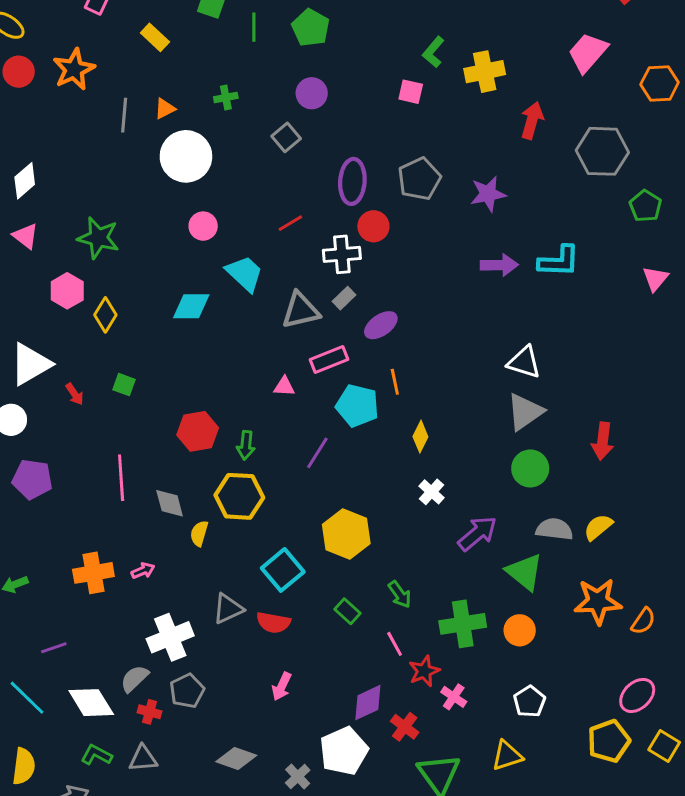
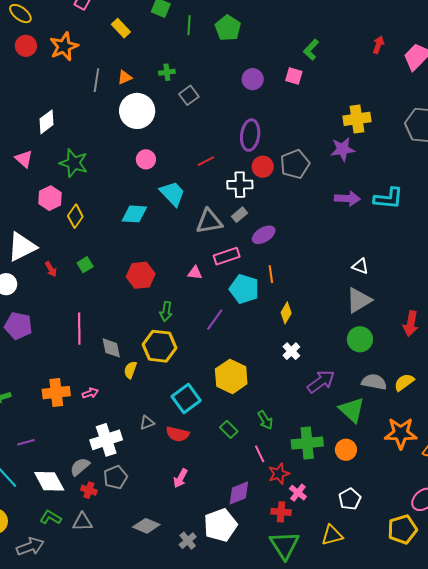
yellow cross: (485, 72) -> (357, 119), moved
purple circle: (312, 93) -> (253, 79), moved
red arrow: (532, 120) -> (378, 45), moved, size x0.7
gray square: (286, 137) -> (189, 95), moved
gray pentagon: (419, 179) -> (295, 164), moved
white diamond: (25, 181) -> (47, 122), moved
white triangle: (524, 362) -> (360, 266), size x0.7
green square: (124, 385) -> (85, 265), turned 35
red hexagon: (198, 431) -> (141, 275), moved
gray triangle: (228, 609) -> (147, 423), size x0.7
red cross: (405, 727) -> (281, 512), moved, turned -36

